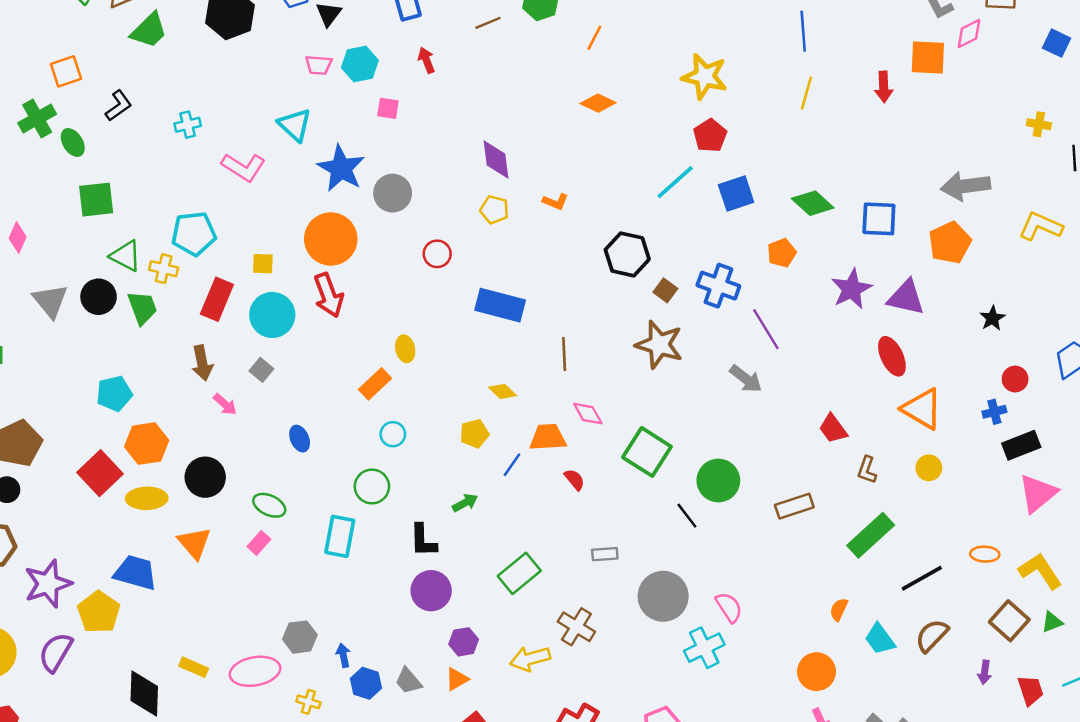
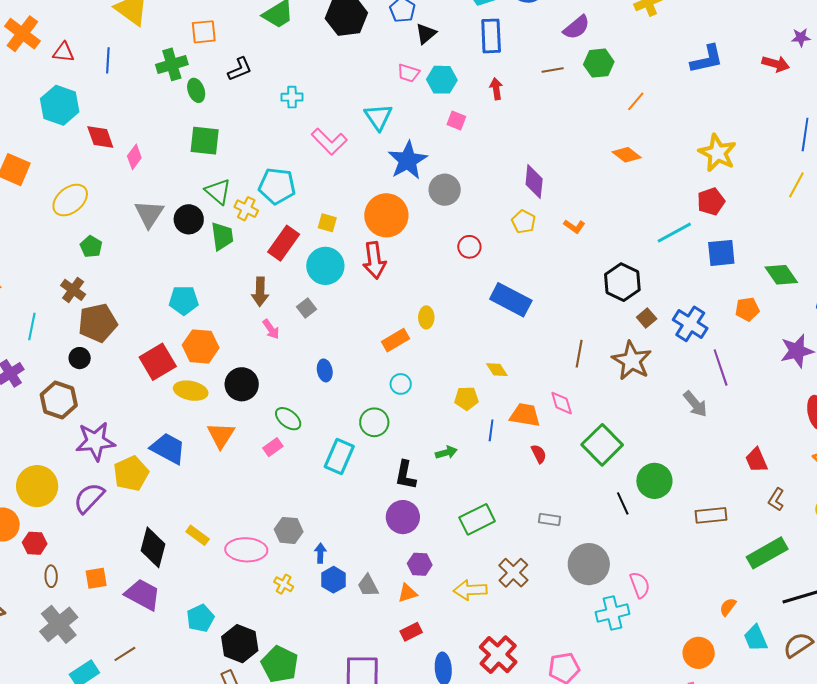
brown line: (564, 354) -> (579, 354), moved
blue line: (512, 465) -> (491, 430), turned -40

